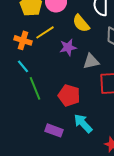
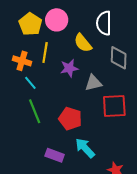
yellow line: (45, 32) -> (45, 52), turned -48
cyan line: (23, 66) -> (30, 83), moved

